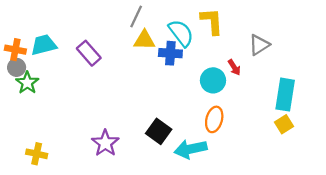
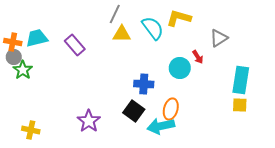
yellow L-shape: (212, 21) -> (179, 18), turned -70
blue cross: (170, 53) -> (144, 84), moved
orange ellipse: (214, 119) -> (171, 109), moved
yellow square: (284, 124) -> (240, 105), turned 35

